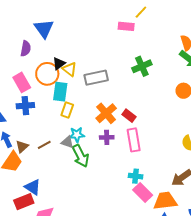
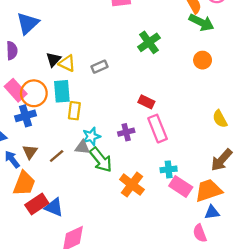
blue triangle: (44, 29) -> (28, 23), turned 35
orange circle: (47, 74) -> (34, 93), moved
gray rectangle: (96, 78) -> (99, 67), size x0.6
orange cross: (106, 113) -> (132, 185), moved
brown triangle: (22, 147) -> (30, 152), moved
red rectangle: (24, 202) -> (37, 204), moved

